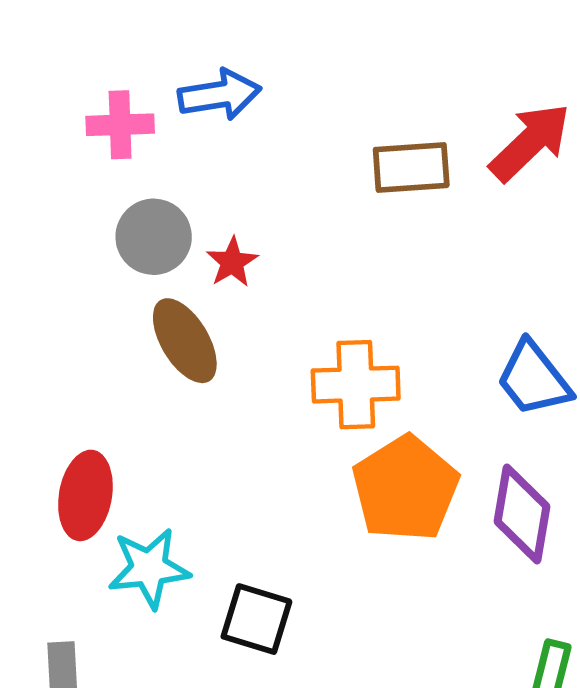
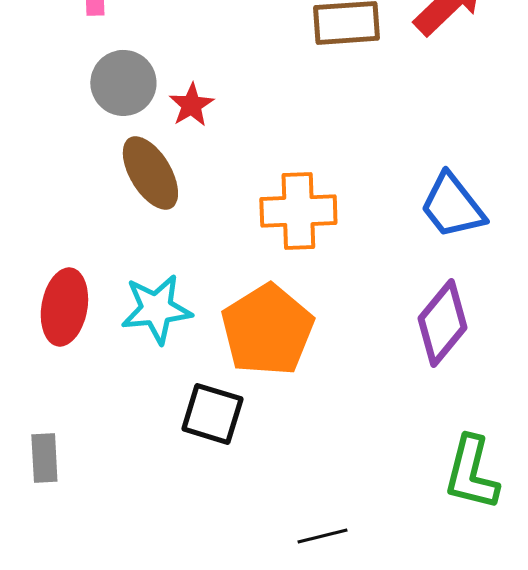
orange pentagon: (405, 489) -> (267, 330), moved
purple diamond: (522, 514) -> (442, 323), turned 30
cyan star: (149, 568) -> (156, 309), moved

